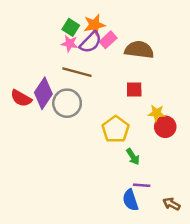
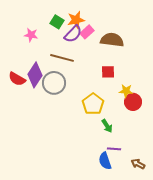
pink star: (70, 44) -> (31, 35), moved

